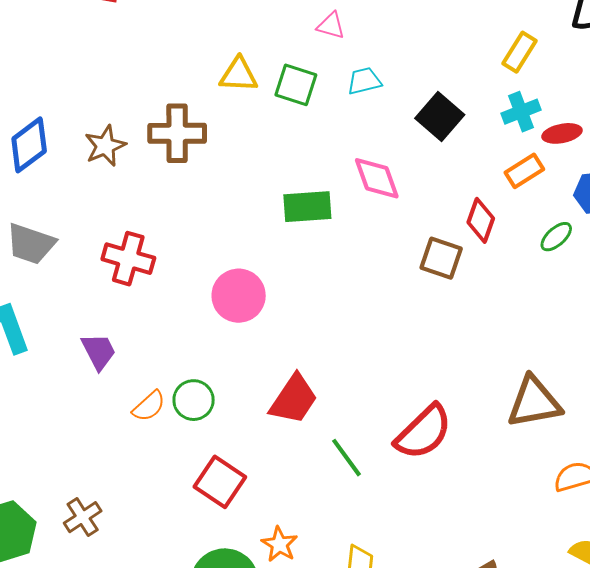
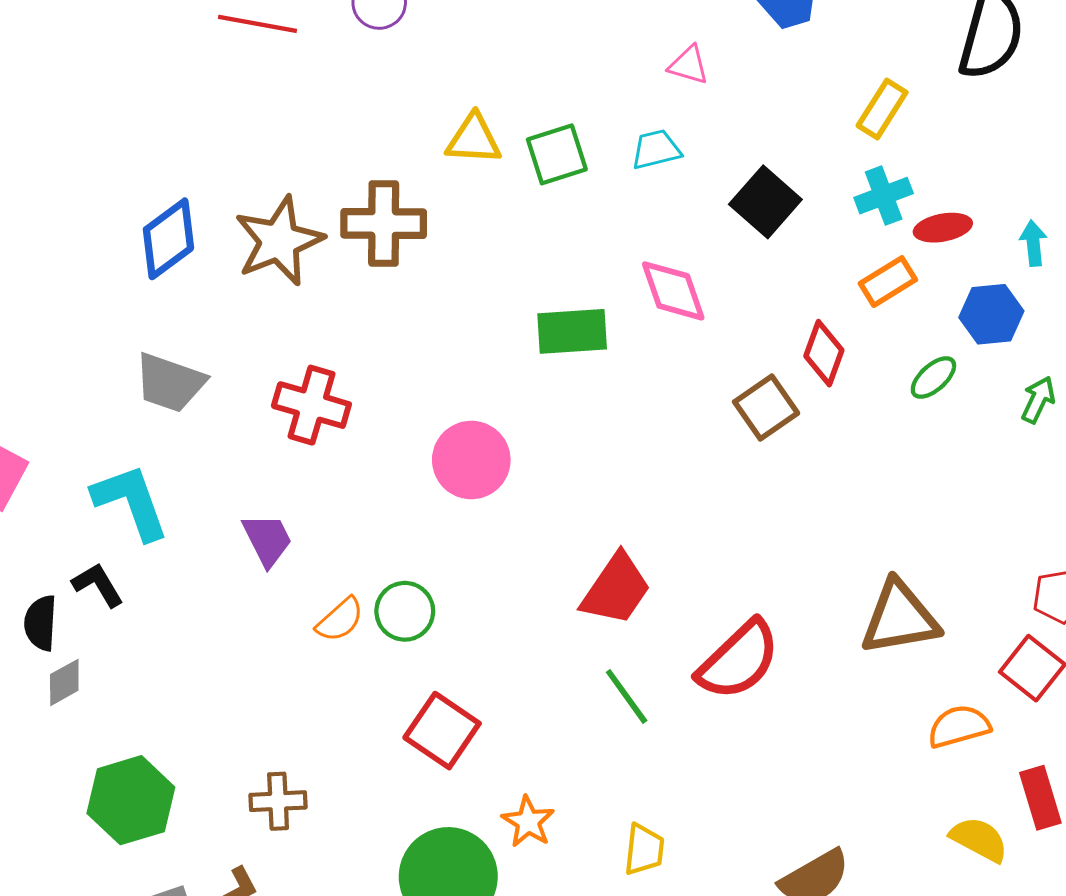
pink triangle: (331, 26) -> (689, 65), moved
green square: (296, 85) -> (557, 154), turned -36
brown star: (105, 146) -> (279, 241), size x1.5
brown square: (441, 258) -> (766, 408), turned 36
red trapezoid: (294, 399) -> (616, 589), moved
brown cross: (83, 517) -> (278, 801), moved, turned 30

